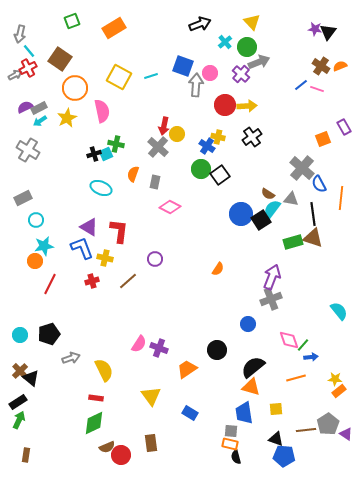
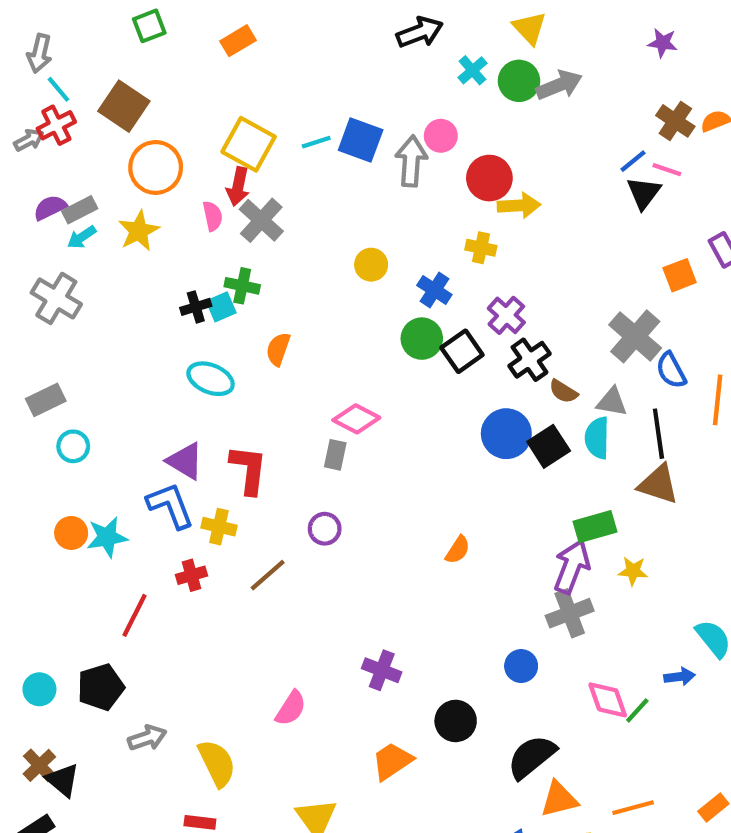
orange rectangle: (114, 28) -> (238, 41), size x0.7
black triangle: (328, 32) -> (644, 193), moved
gray arrow: (259, 62) -> (559, 85), moved
blue square: (183, 66) -> (361, 140), moved
purple cross: (241, 74) -> (506, 315), moved
red circle: (225, 105) -> (489, 178), moved
pink semicircle: (102, 111) -> (213, 216), size x0.6
red arrow: (164, 126) -> (238, 186), moved
yellow cross: (218, 137) -> (481, 248), moved
black cross: (252, 137) -> (530, 360), moved
gray cross: (158, 147) -> (261, 220), moved
gray rectangle: (155, 182) -> (335, 455), moved
cyan semicircle: (272, 209) -> (597, 438), moved, turned -36
green rectangle: (293, 242) -> (595, 527), moved
cyan star: (44, 246) -> (107, 537), moved
red line: (50, 284) -> (134, 615), moved
purple cross: (159, 348) -> (382, 670), moved
blue arrow: (311, 357) -> (680, 677), moved
orange line: (296, 378) -> (633, 808), moved
yellow star: (335, 379) -> (633, 571), moved
orange triangle: (251, 387) -> (559, 799), moved, turned -30

